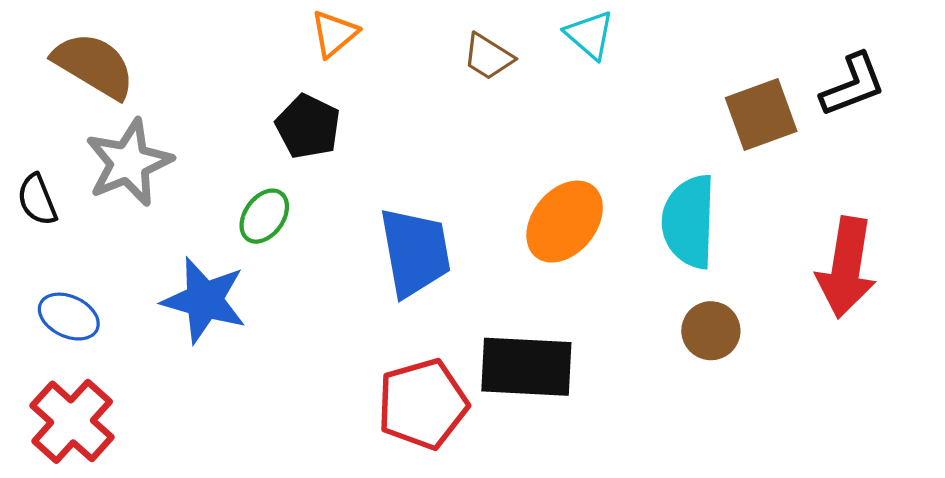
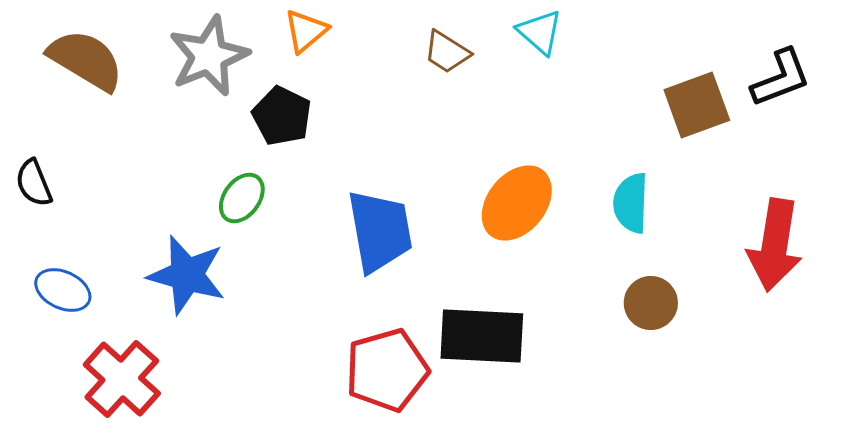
gray star: (129, 163) -> (209, 56), moved
cyan semicircle: (689, 222) -> (631, 203), size x0.7
red cross: (72, 421) -> (122, 379), moved

